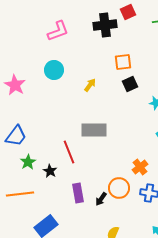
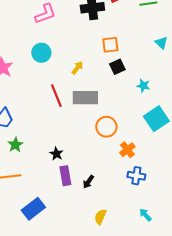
gray rectangle: (94, 130) -> (85, 98), moved
red line: (69, 152) -> (56, 96), moved
black star: (50, 171) -> (56, 154), moved
orange circle: (119, 188) -> (106, 127), moved

